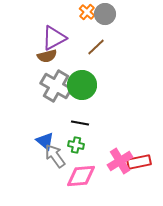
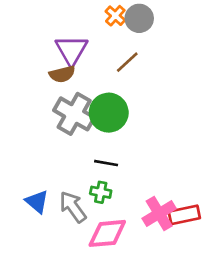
purple triangle: (54, 38) -> (71, 50), turned -32
blue triangle: (45, 141) -> (37, 202), moved

